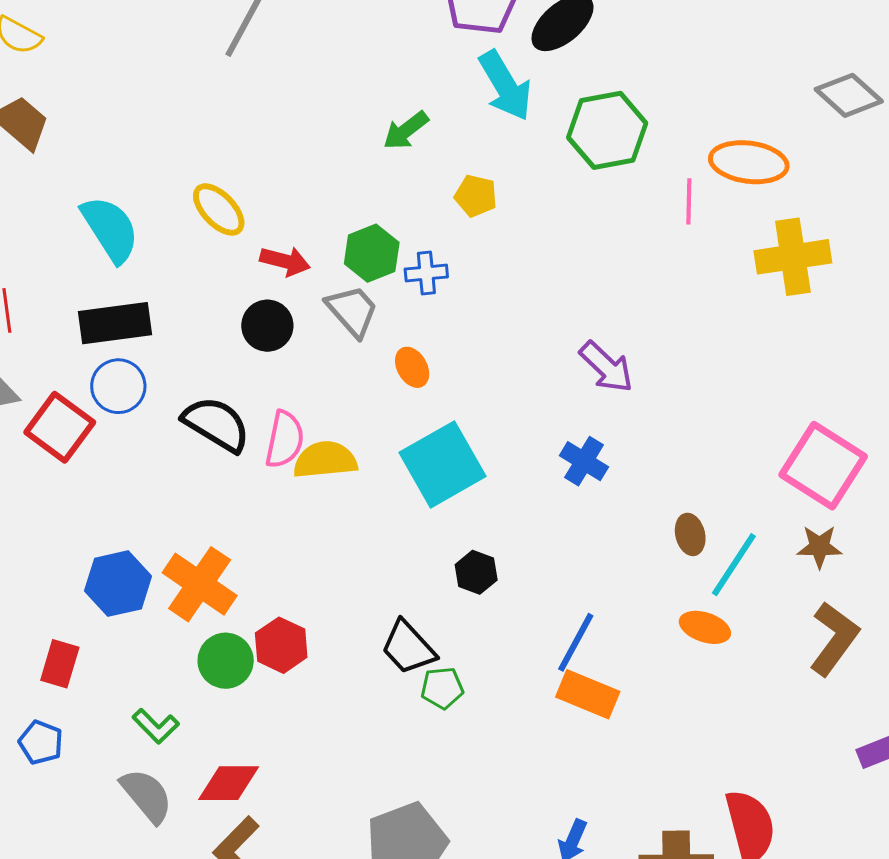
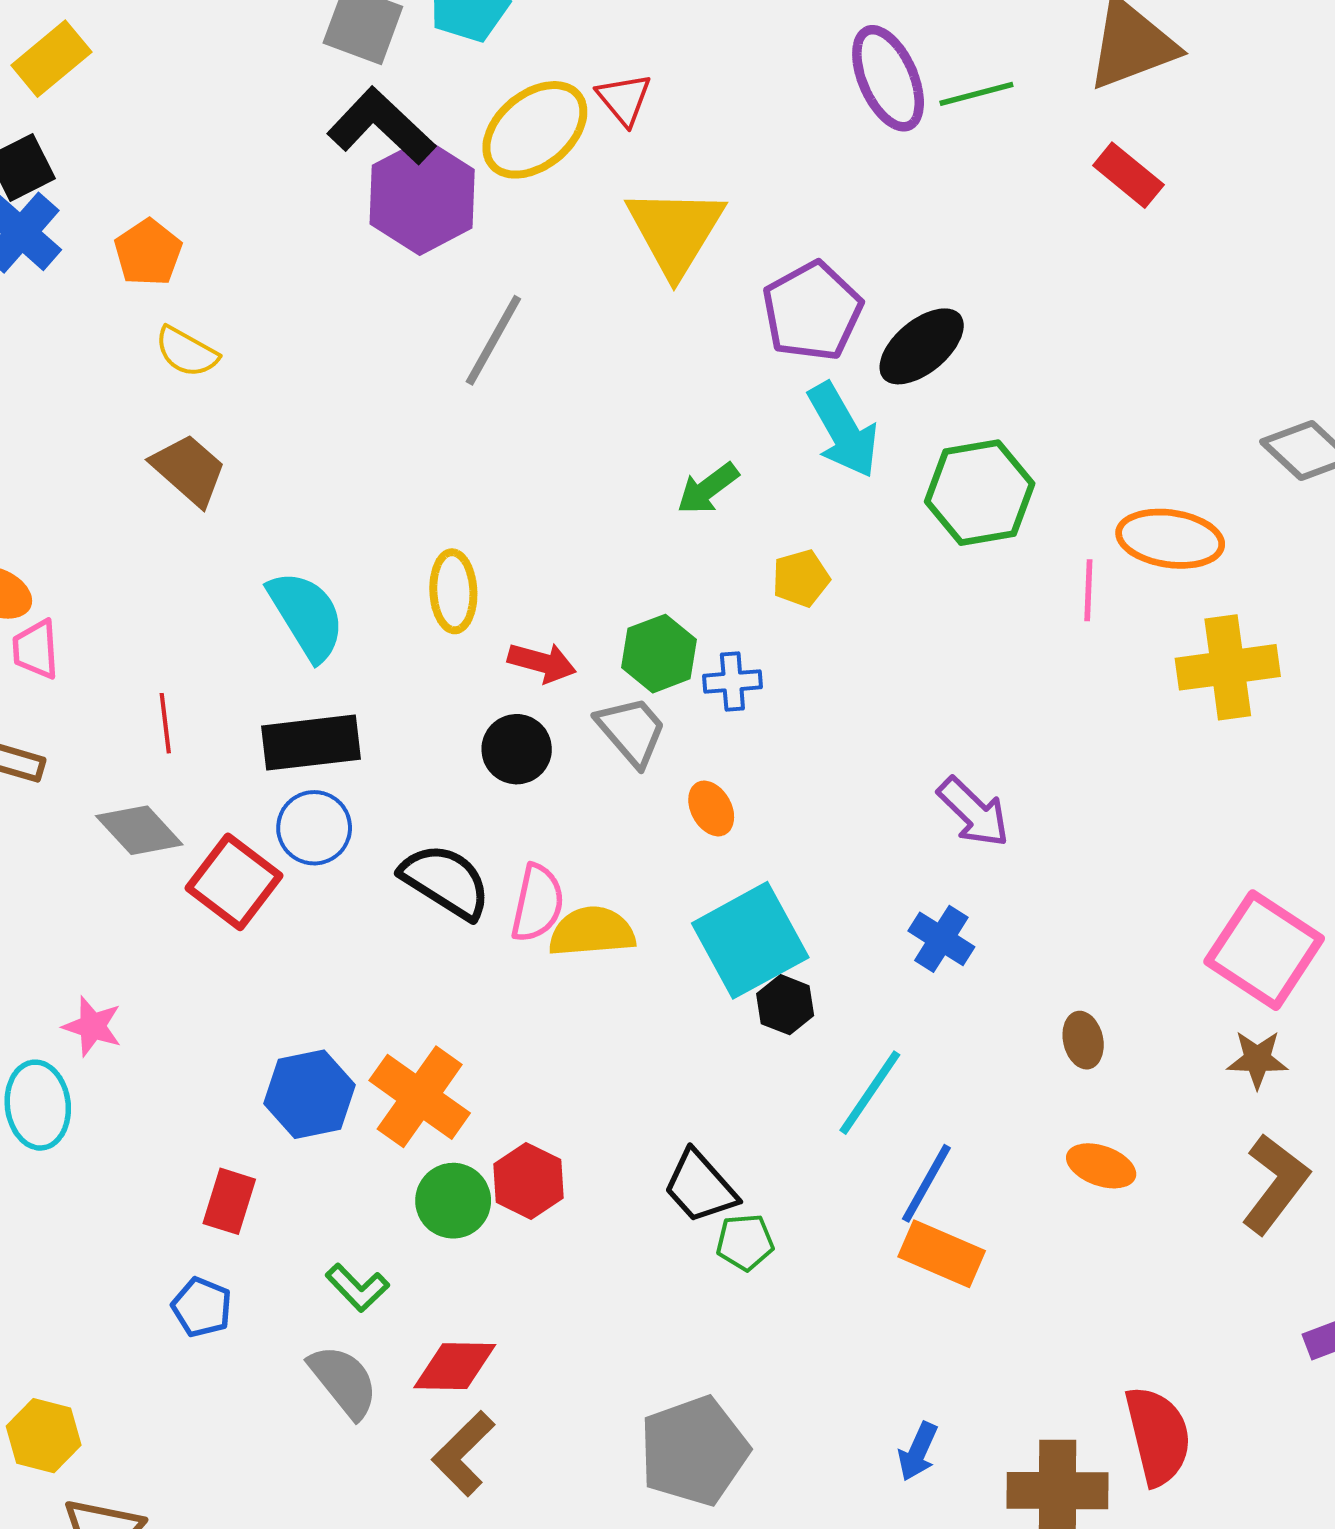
yellow pentagon: (476, 196) -> (801, 578), turned -30
yellow ellipse: (219, 209) -> (453, 591), turned 40
cyan line: (734, 565) -> (870, 1093), moved
black hexagon: (476, 572) -> (785, 1005), moved

